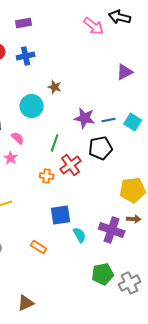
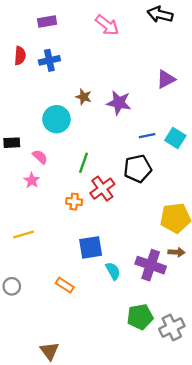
pink arrow: (94, 26) -> (107, 25), moved
purple star: (85, 118) -> (119, 103), moved
brown triangle: (26, 303) -> (49, 351), turned -42

